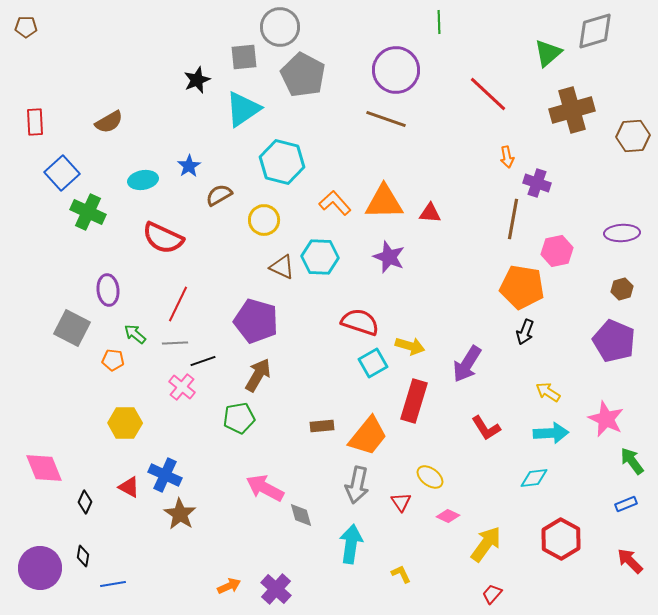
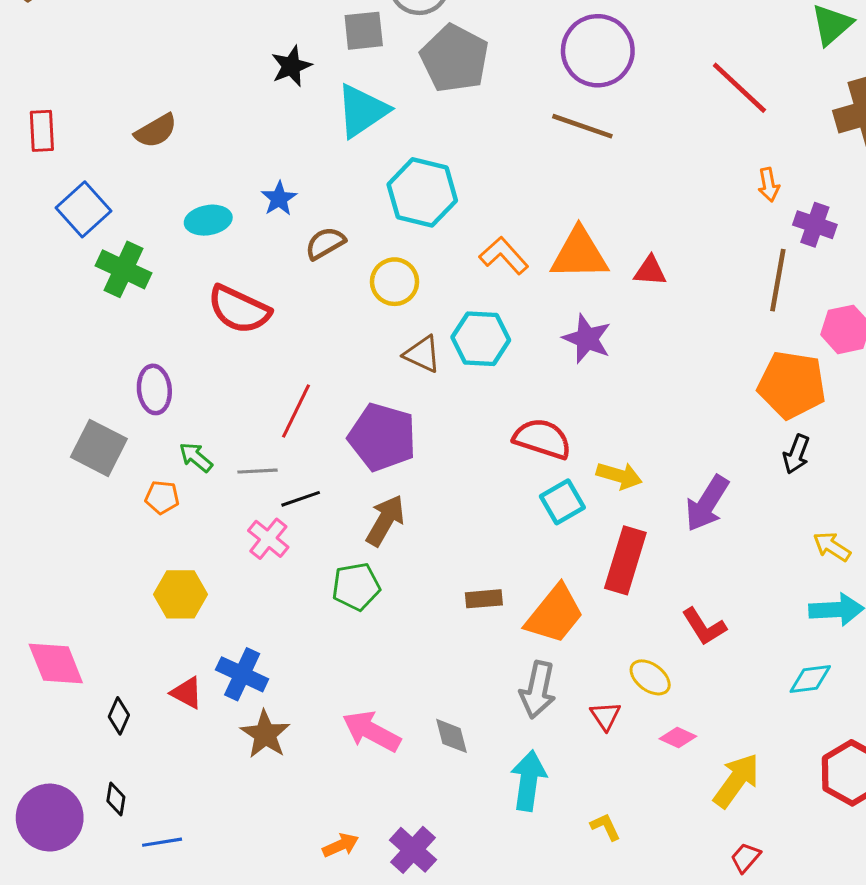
red line: (178, 304) -> (296, 411), moved
red L-shape: (486, 428) -> (704, 627), moved
pink arrow: (265, 488) -> (371, 731), moved

